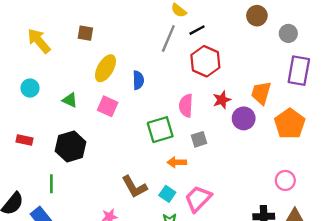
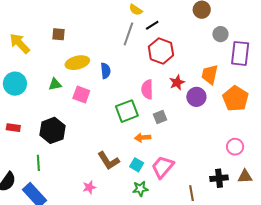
gray circle: (288, 33) -> (220, 34), moved
yellow ellipse: (105, 68) -> (77, 63), turned 50
cyan circle: (30, 88) -> (15, 84), size x1.5
green triangle: (70, 100) -> (55, 84), moved, turned -32

